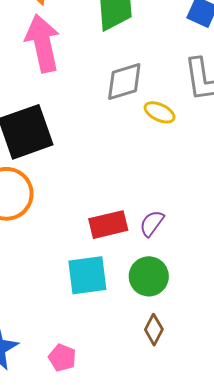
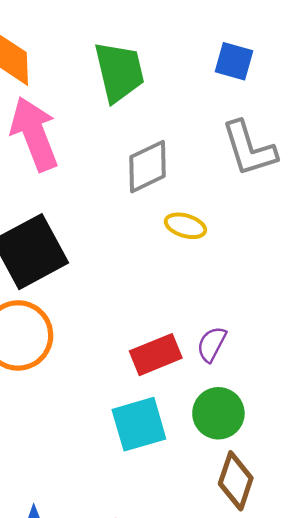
yellow ellipse: (160, 112) -> (185, 226), moved
brown diamond: (154, 330) -> (236, 481), size x1.4

